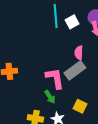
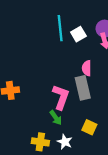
gray rectangle: (75, 70) -> (83, 88), turned -65
pink L-shape: (55, 78) -> (61, 97), turned 30

